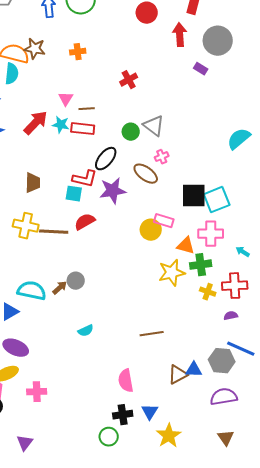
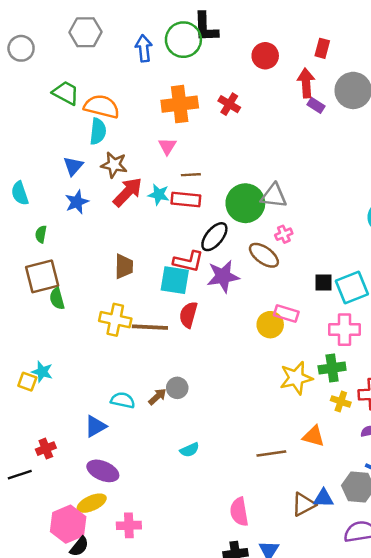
brown star: (35, 49) -> (114, 165), moved
orange cross: (78, 52) -> (180, 104), size x1.8
purple rectangle: (201, 69) -> (316, 105), moved
red cross: (129, 80) -> (229, 104), moved, turned -30
pink triangle: (66, 99) -> (167, 146), moved
gray triangle: (154, 126) -> (274, 196), turned -30
green circle: (131, 132) -> (245, 203), size x1.8
cyan square: (74, 194) -> (175, 280), size x1.4
black square: (194, 196) -> (323, 283), size x0.6
red semicircle: (85, 222) -> (188, 315), turned -45
orange triangle: (186, 246) -> (314, 436), moved
cyan semicircle: (32, 291) -> (123, 400), size x0.7

